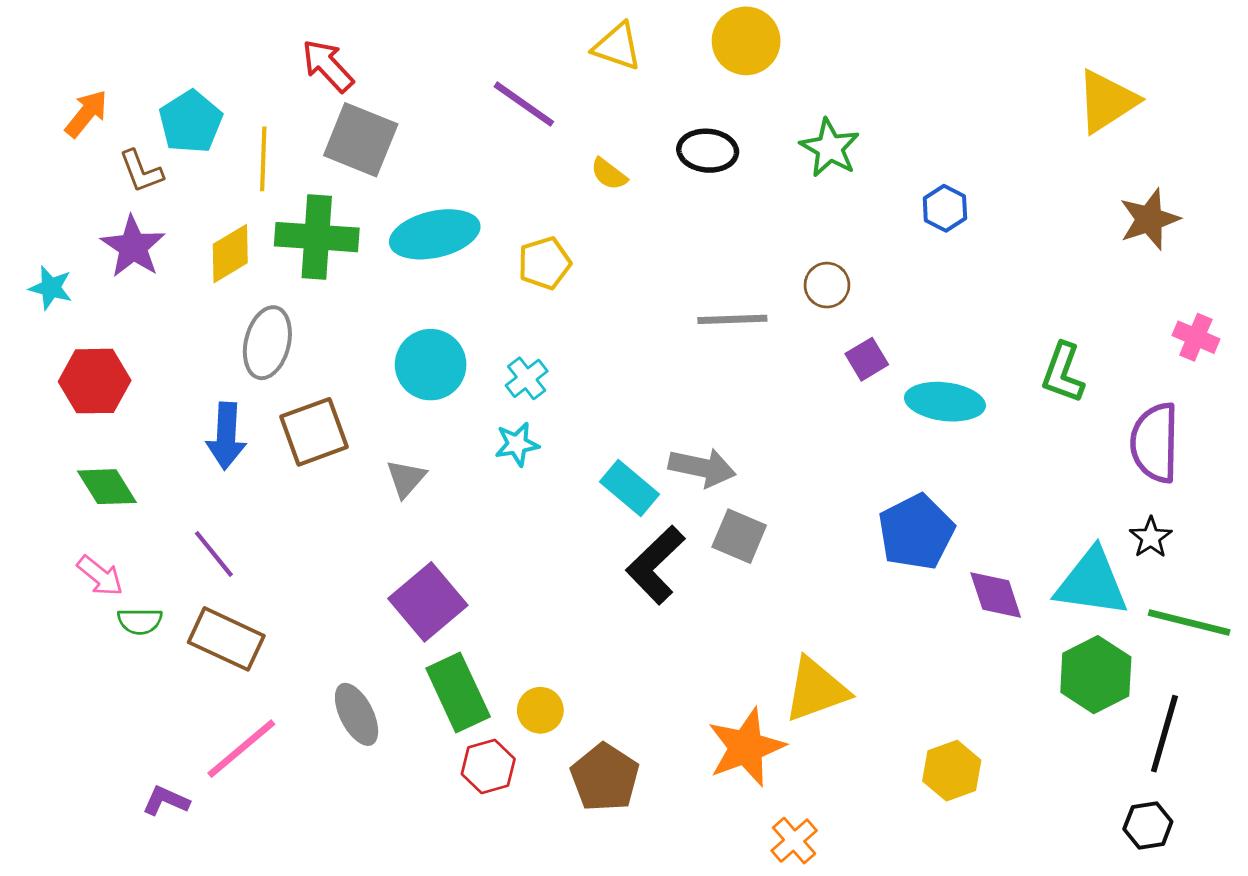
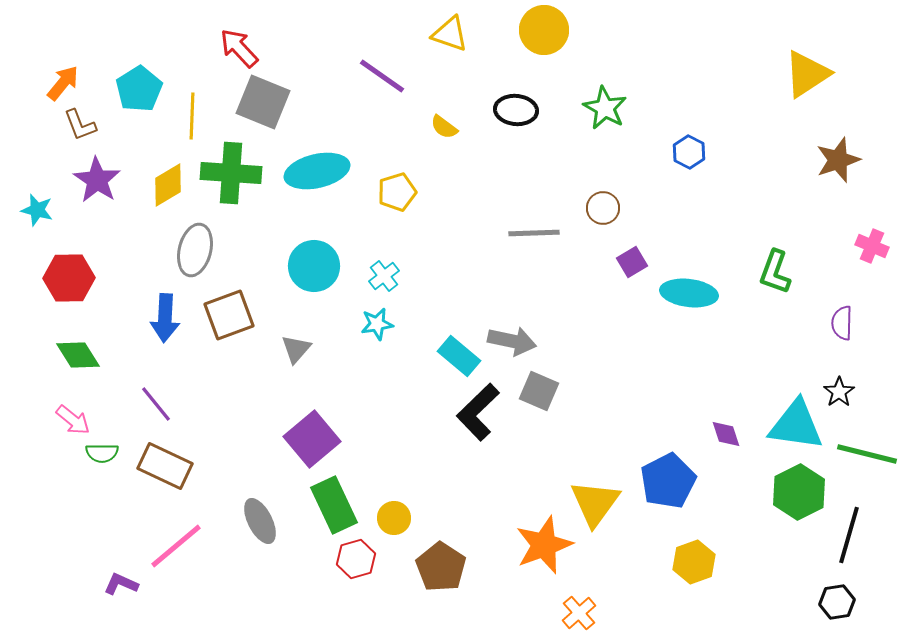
brown L-shape: (141, 171) -> (80, 125), moved
purple semicircle: (1155, 443) -> (842, 323), size x0.6
blue pentagon: (916, 532) -> (668, 481), moved
purple diamond: (996, 595) -> (726, 434), size x0.7
yellow triangle: (816, 690) -> (595, 503), turned -34

